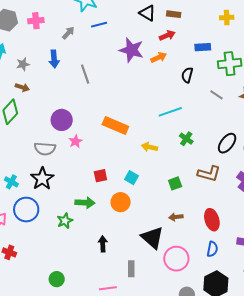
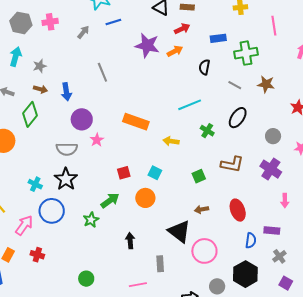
blue arrow: (54, 59) -> (66, 92), moved
black ellipse: (227, 143) -> (238, 118), moved
green arrow: (85, 203) -> (110, 201), turned -36
blue semicircle: (212, 249) -> (251, 240), moved

